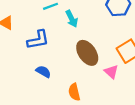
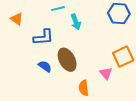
brown ellipse: (87, 53) -> (67, 60), moved
orange semicircle: (74, 92) -> (84, 88), moved

